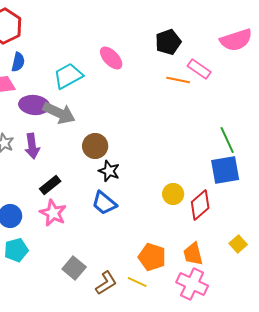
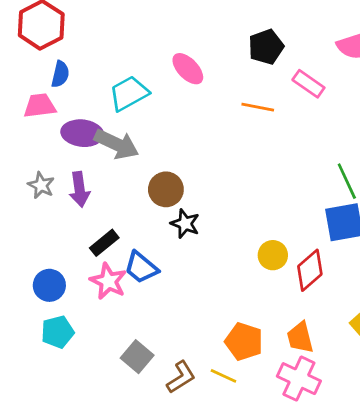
orange line: (178, 80) -> (258, 107), moved
blue trapezoid: (104, 203) -> (141, 268), moved

